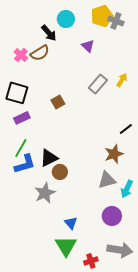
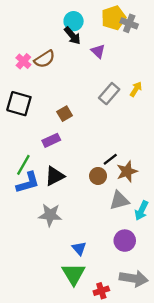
black arrow: (49, 33) -> (72, 36), moved
purple rectangle: (22, 118) -> (51, 140), moved
black line: (126, 129) -> (110, 159), moved
brown circle: (60, 172) -> (98, 176), moved
gray star: (45, 193) -> (50, 215), turned 30

